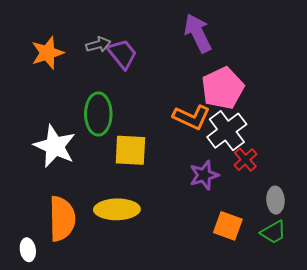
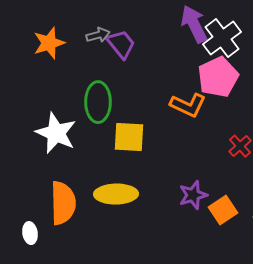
white cross: (227, 131) -> (222, 38), moved
purple star: (204, 175) -> (193, 195), moved
orange square: (228, 226) -> (223, 210), turned 36

